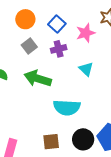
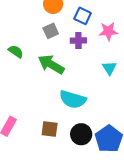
blue square: (57, 24) -> (83, 16), turned -30
cyan triangle: (86, 69) -> (109, 68), moved

